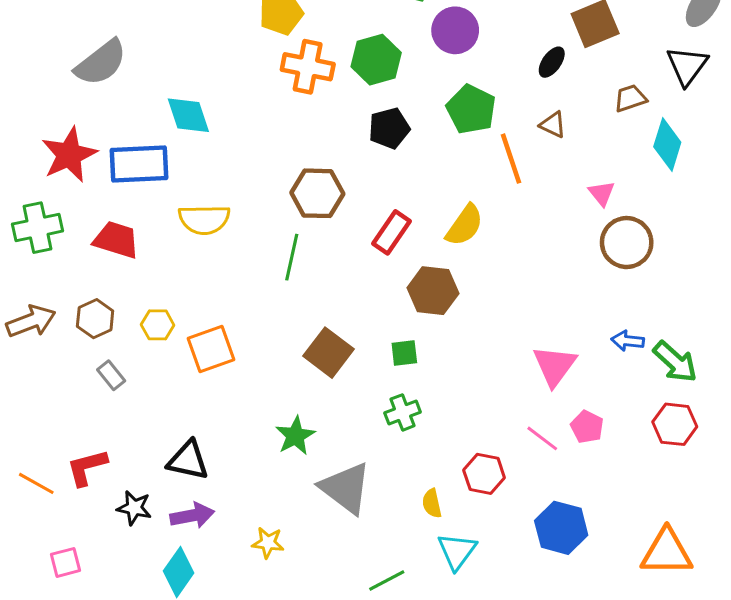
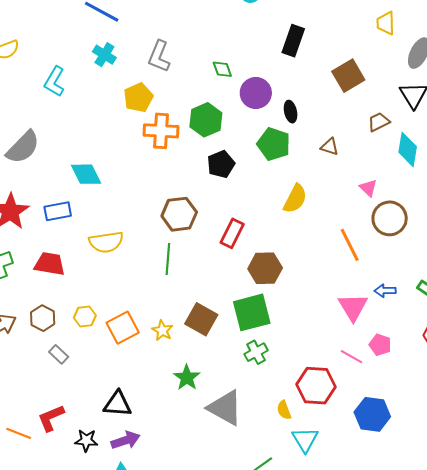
black ellipse: (552, 62) -> (291, 112), moved, turned -40
orange line: (511, 159) -> (350, 245), moved
blue rectangle: (139, 164) -> (58, 211), size x0.7
yellow semicircle: (465, 225) -> (295, 199), moved
blue arrow: (628, 341) -> (385, 291), moved
green square: (404, 353) -> (252, 312), size x2.0
red hexagon: (484, 474) -> (316, 386), size x1.4
yellow star: (268, 543) -> (162, 330), moved, turned 30

